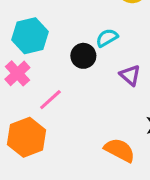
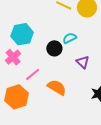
orange semicircle: (120, 150) -> (57, 87), moved

